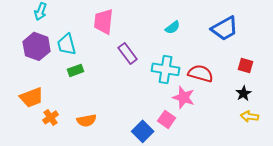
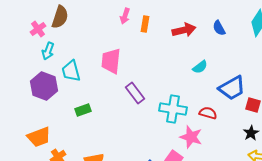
cyan semicircle: (173, 27) -> (200, 67), moved
blue trapezoid: (225, 28) -> (232, 88), moved
cyan trapezoid: (67, 44) -> (71, 71), moved
red semicircle: (201, 73) -> (208, 113), size x0.7

